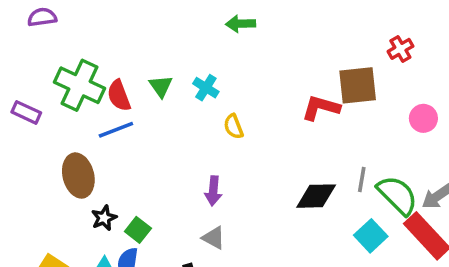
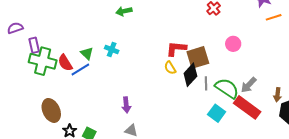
brown square: (358, 85) -> (198, 57), moved
purple rectangle: (26, 112) -> (34, 45), moved, turned 63
yellow semicircle: (233, 126) -> (170, 68), moved
blue line: (116, 130) -> (80, 70), moved
black diamond: (316, 196) -> (190, 75), moved, turned -35

